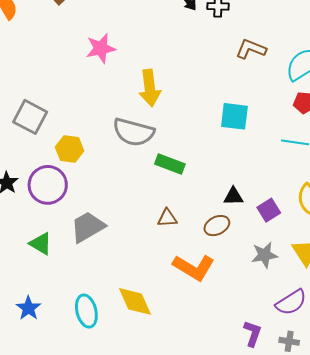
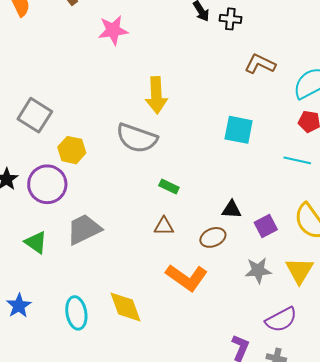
pink star: (101, 48) -> (113, 30), moved
green rectangle: (170, 164) -> (169, 187), moved, size x0.7

